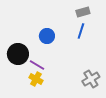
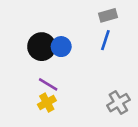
black circle: (18, 54) -> (42, 47), moved
yellow cross: (36, 79) -> (47, 103), turned 32

